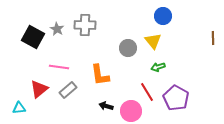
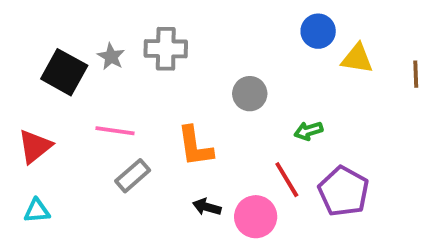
yellow triangle: (153, 41) -> (357, 59), moved, turned -42
red triangle: (39, 89) -> (35, 146), moved

